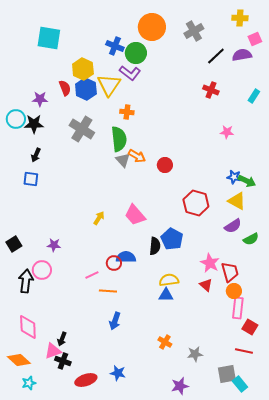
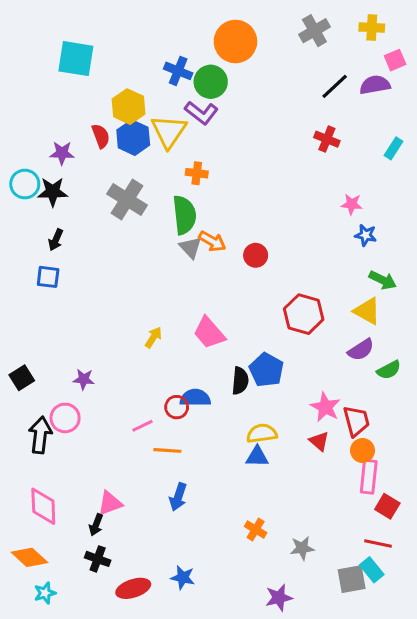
gray cross: (194, 31) -> (314, 31), moved
blue star: (234, 177) -> (366, 235), moved
pink triangle: (53, 351) -> (110, 503), moved
cyan rectangle: (240, 384) -> (372, 570), moved

